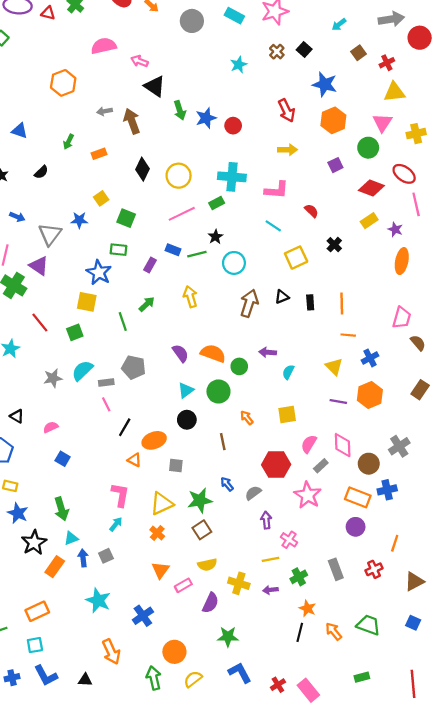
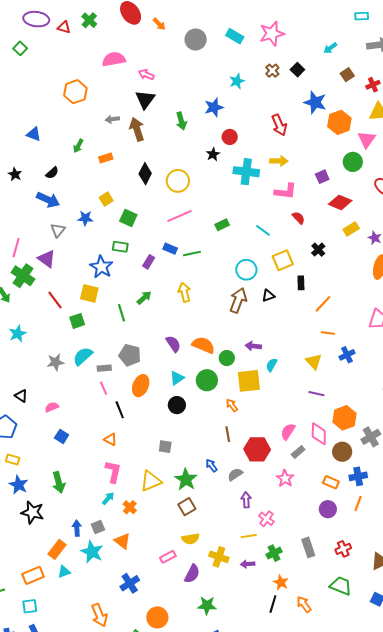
black triangle: (155, 86) -> (145, 100), moved, turned 30
blue star: (206, 118) -> (214, 107), moved
orange hexagon: (333, 120) -> (339, 122), moved
cyan cross: (232, 177) -> (246, 172), moved
red diamond: (371, 188) -> (340, 202), moved
pink L-shape: (277, 190) -> (286, 191), moved
green rectangle: (217, 203) -> (222, 225), moved
blue arrow: (17, 217) -> (48, 200), moved, size x1.6
gray triangle: (50, 234) -> (58, 230), size x0.7
black star: (215, 237) -> (213, 154), moved
cyan circle: (234, 263) -> (246, 270), moved
black rectangle: (310, 302) -> (301, 283), moved
orange line: (342, 303) -> (323, 304), turned 42
red line: (40, 323) -> (55, 300), moved
orange hexagon: (370, 395) -> (345, 418), moved
yellow square: (287, 414) -> (249, 381), moved, size x1.4
black line: (125, 427) -> (120, 410), turned -54
orange ellipse: (154, 440) -> (141, 386), moved, turned -50
brown line: (223, 442) -> (228, 434), moved
orange triangle: (134, 460) -> (110, 439), moved
pink star: (308, 495) -> (285, 478), size x0.7
orange rectangle: (358, 497) -> (331, 482), size x0.7
green star: (200, 500) -> (186, 479), turned -30
orange cross: (157, 533) -> (130, 507), moved
cyan triangle: (71, 538) -> (64, 572), moved
black star: (34, 543) -> (32, 512), turned -30
orange line: (395, 543) -> (358, 503), moved
orange rectangle: (55, 567) -> (57, 549), moved
orange triangle: (160, 570) -> (122, 541), moved, turned -30
cyan star: (98, 600) -> (92, 552), moved
green trapezoid: (368, 625) -> (341, 586), moved

